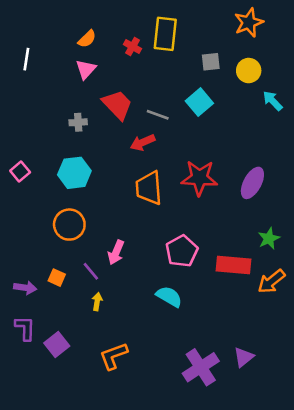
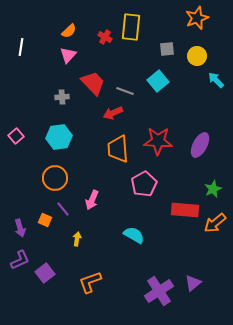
pink pentagon: (182, 251) -> (144, 184), moved
purple line: (91, 271) -> (63, 209), moved
purple arrow: (25, 288) -> (20, 228), turned 66
purple L-shape: (25, 328) -> (20, 260), turned 65

